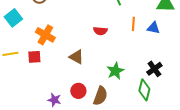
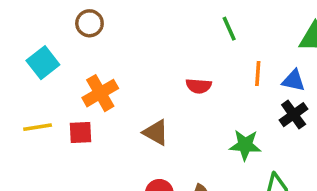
orange cross: (45, 35) -> (100, 93), turned 30
black cross: (154, 69) -> (294, 115), moved
green star: (115, 71) -> (245, 145), moved, turned 30

